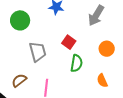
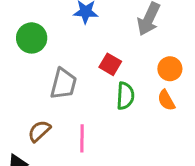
gray trapezoid: (38, 52) -> (63, 84), turned 35
orange semicircle: (102, 81) -> (166, 100), moved

